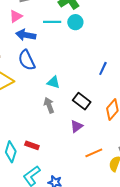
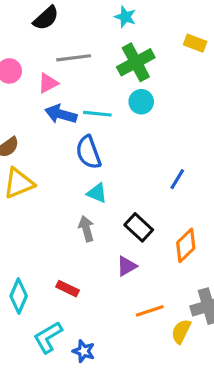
cyan line: (52, 22) -> (97, 114), moved
blue semicircle: (27, 60) -> (88, 152), moved
red rectangle: (32, 145) -> (67, 289), moved

